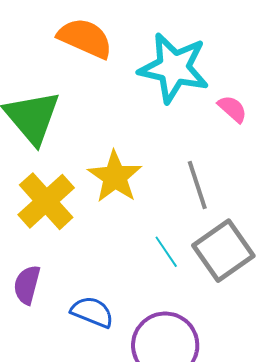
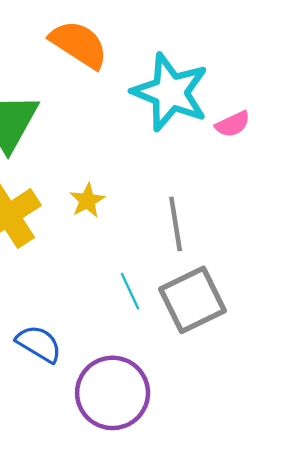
pink semicircle: (232, 109) -> (233, 124), moved, turned 104
yellow star: (115, 177) -> (87, 200), size x0.6

